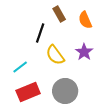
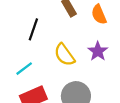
black line: (40, 33) -> (33, 29), moved

